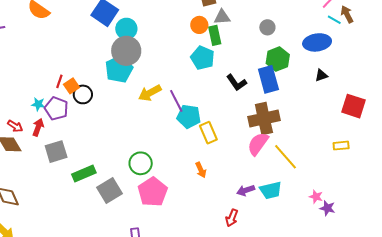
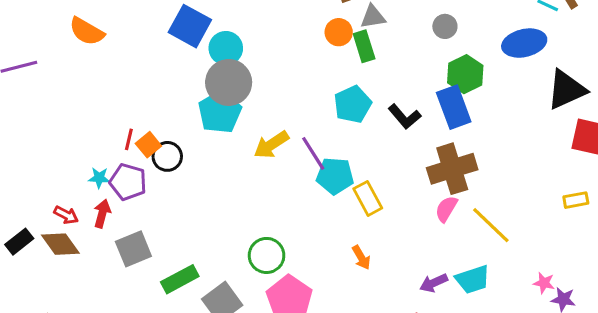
cyan pentagon: (203, 58) -> (353, 104), moved, turned 30
black triangle: (321, 75) -> (566, 90), moved, size x2.0
pink semicircle: (258, 144) -> (446, 209), size x0.7

